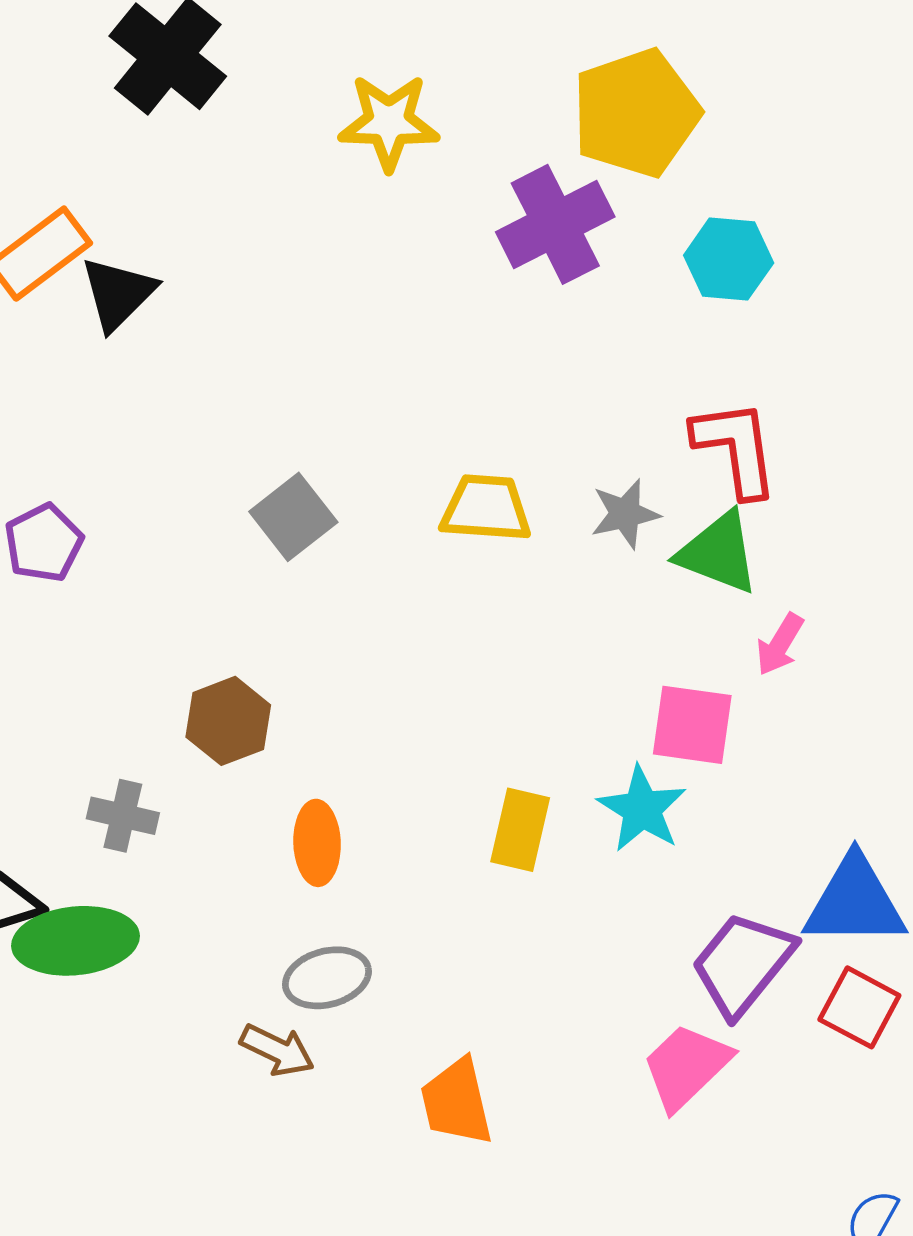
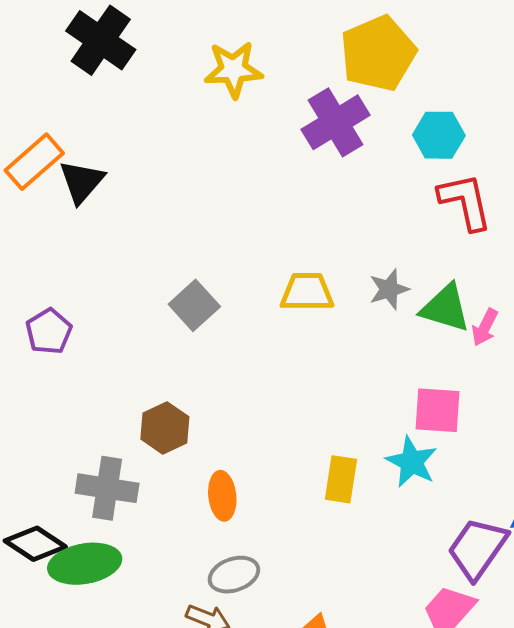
red L-shape: (736, 448) -> (465, 202), moved
pink arrow: (780, 644) -> (485, 327), moved
gray cross: (123, 816) -> (107, 488), size x1.5

